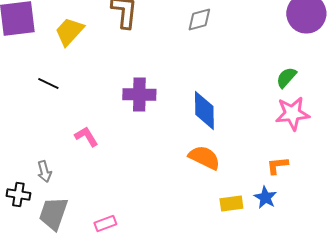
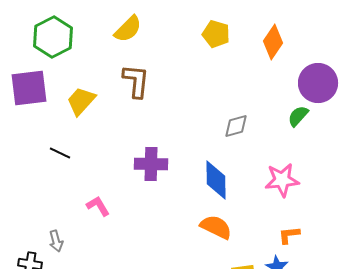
gray diamond: (199, 19) -> (236, 126), moved
green semicircle: (286, 77) -> (298, 116), moved
pink star: (292, 113) -> (282, 180), moved

